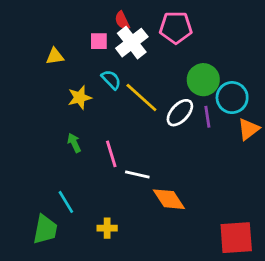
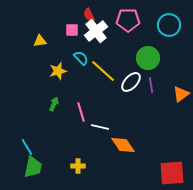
cyan circle: (232, 98) -> (169, 25), moved
green arrow: (74, 143) -> (54, 104), turned 48
cyan line: (66, 202) -> (27, 147), moved

